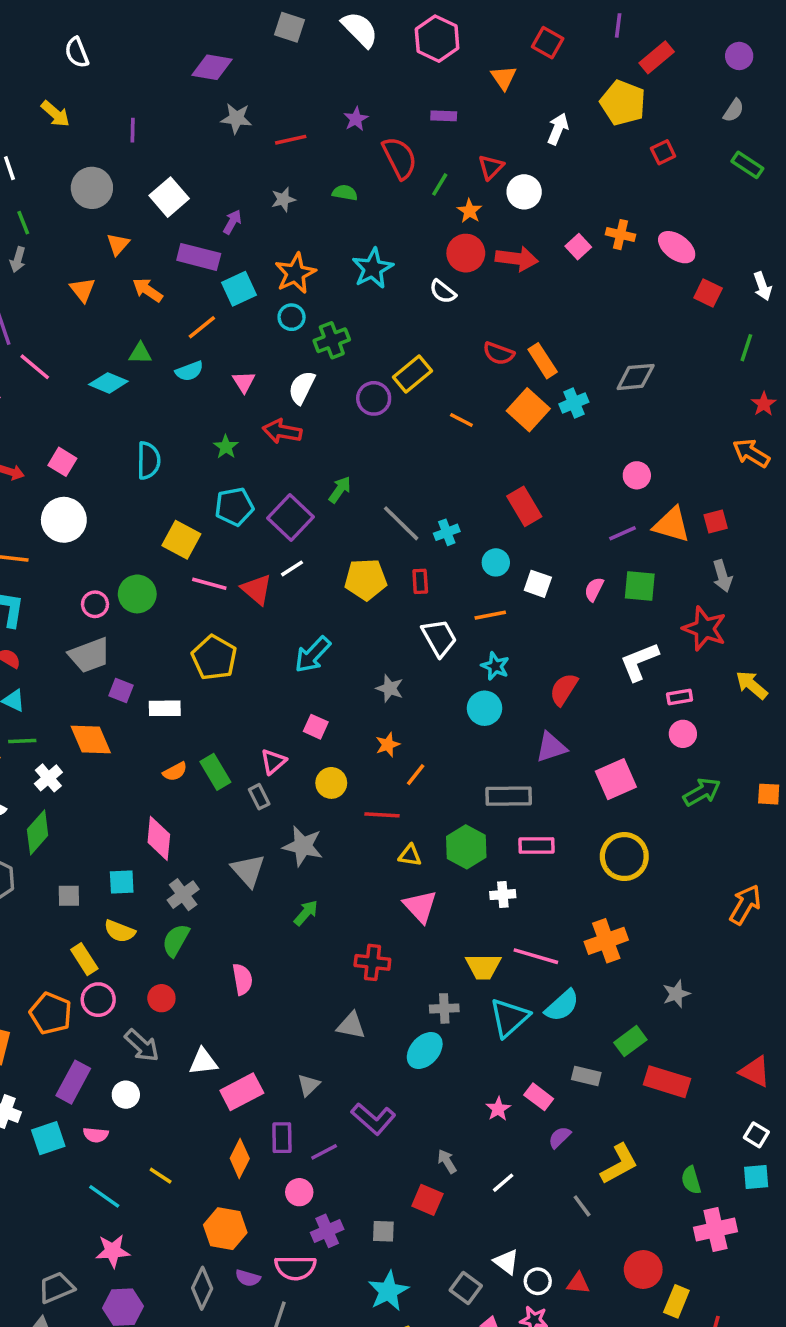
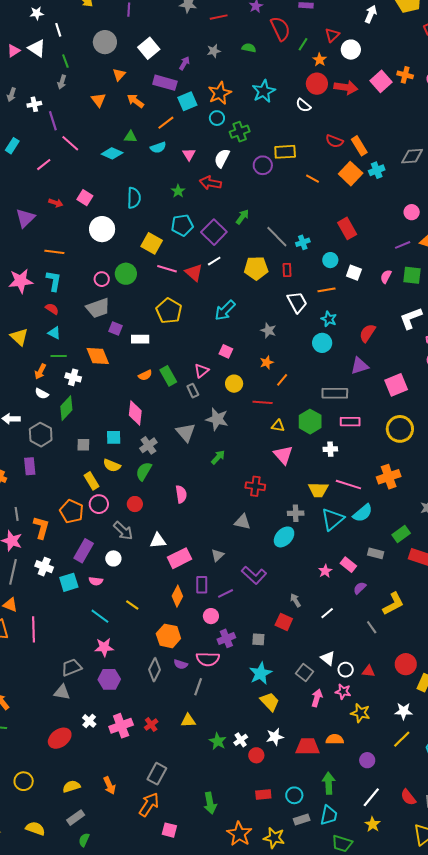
pink square: (578, 247) -> (381, 81), size x1.5
yellow rectangle: (412, 374) -> (285, 152), turned 35
white circle: (64, 520) -> (102, 229), moved
white cross: (48, 778) -> (73, 377), turned -35

